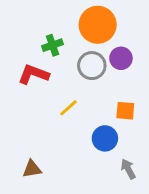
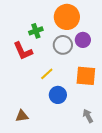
red L-shape: (34, 74) -> (23, 51), turned -135
orange square: (125, 111) -> (86, 76), size x1.5
blue circle: (105, 138) -> (58, 95), moved

